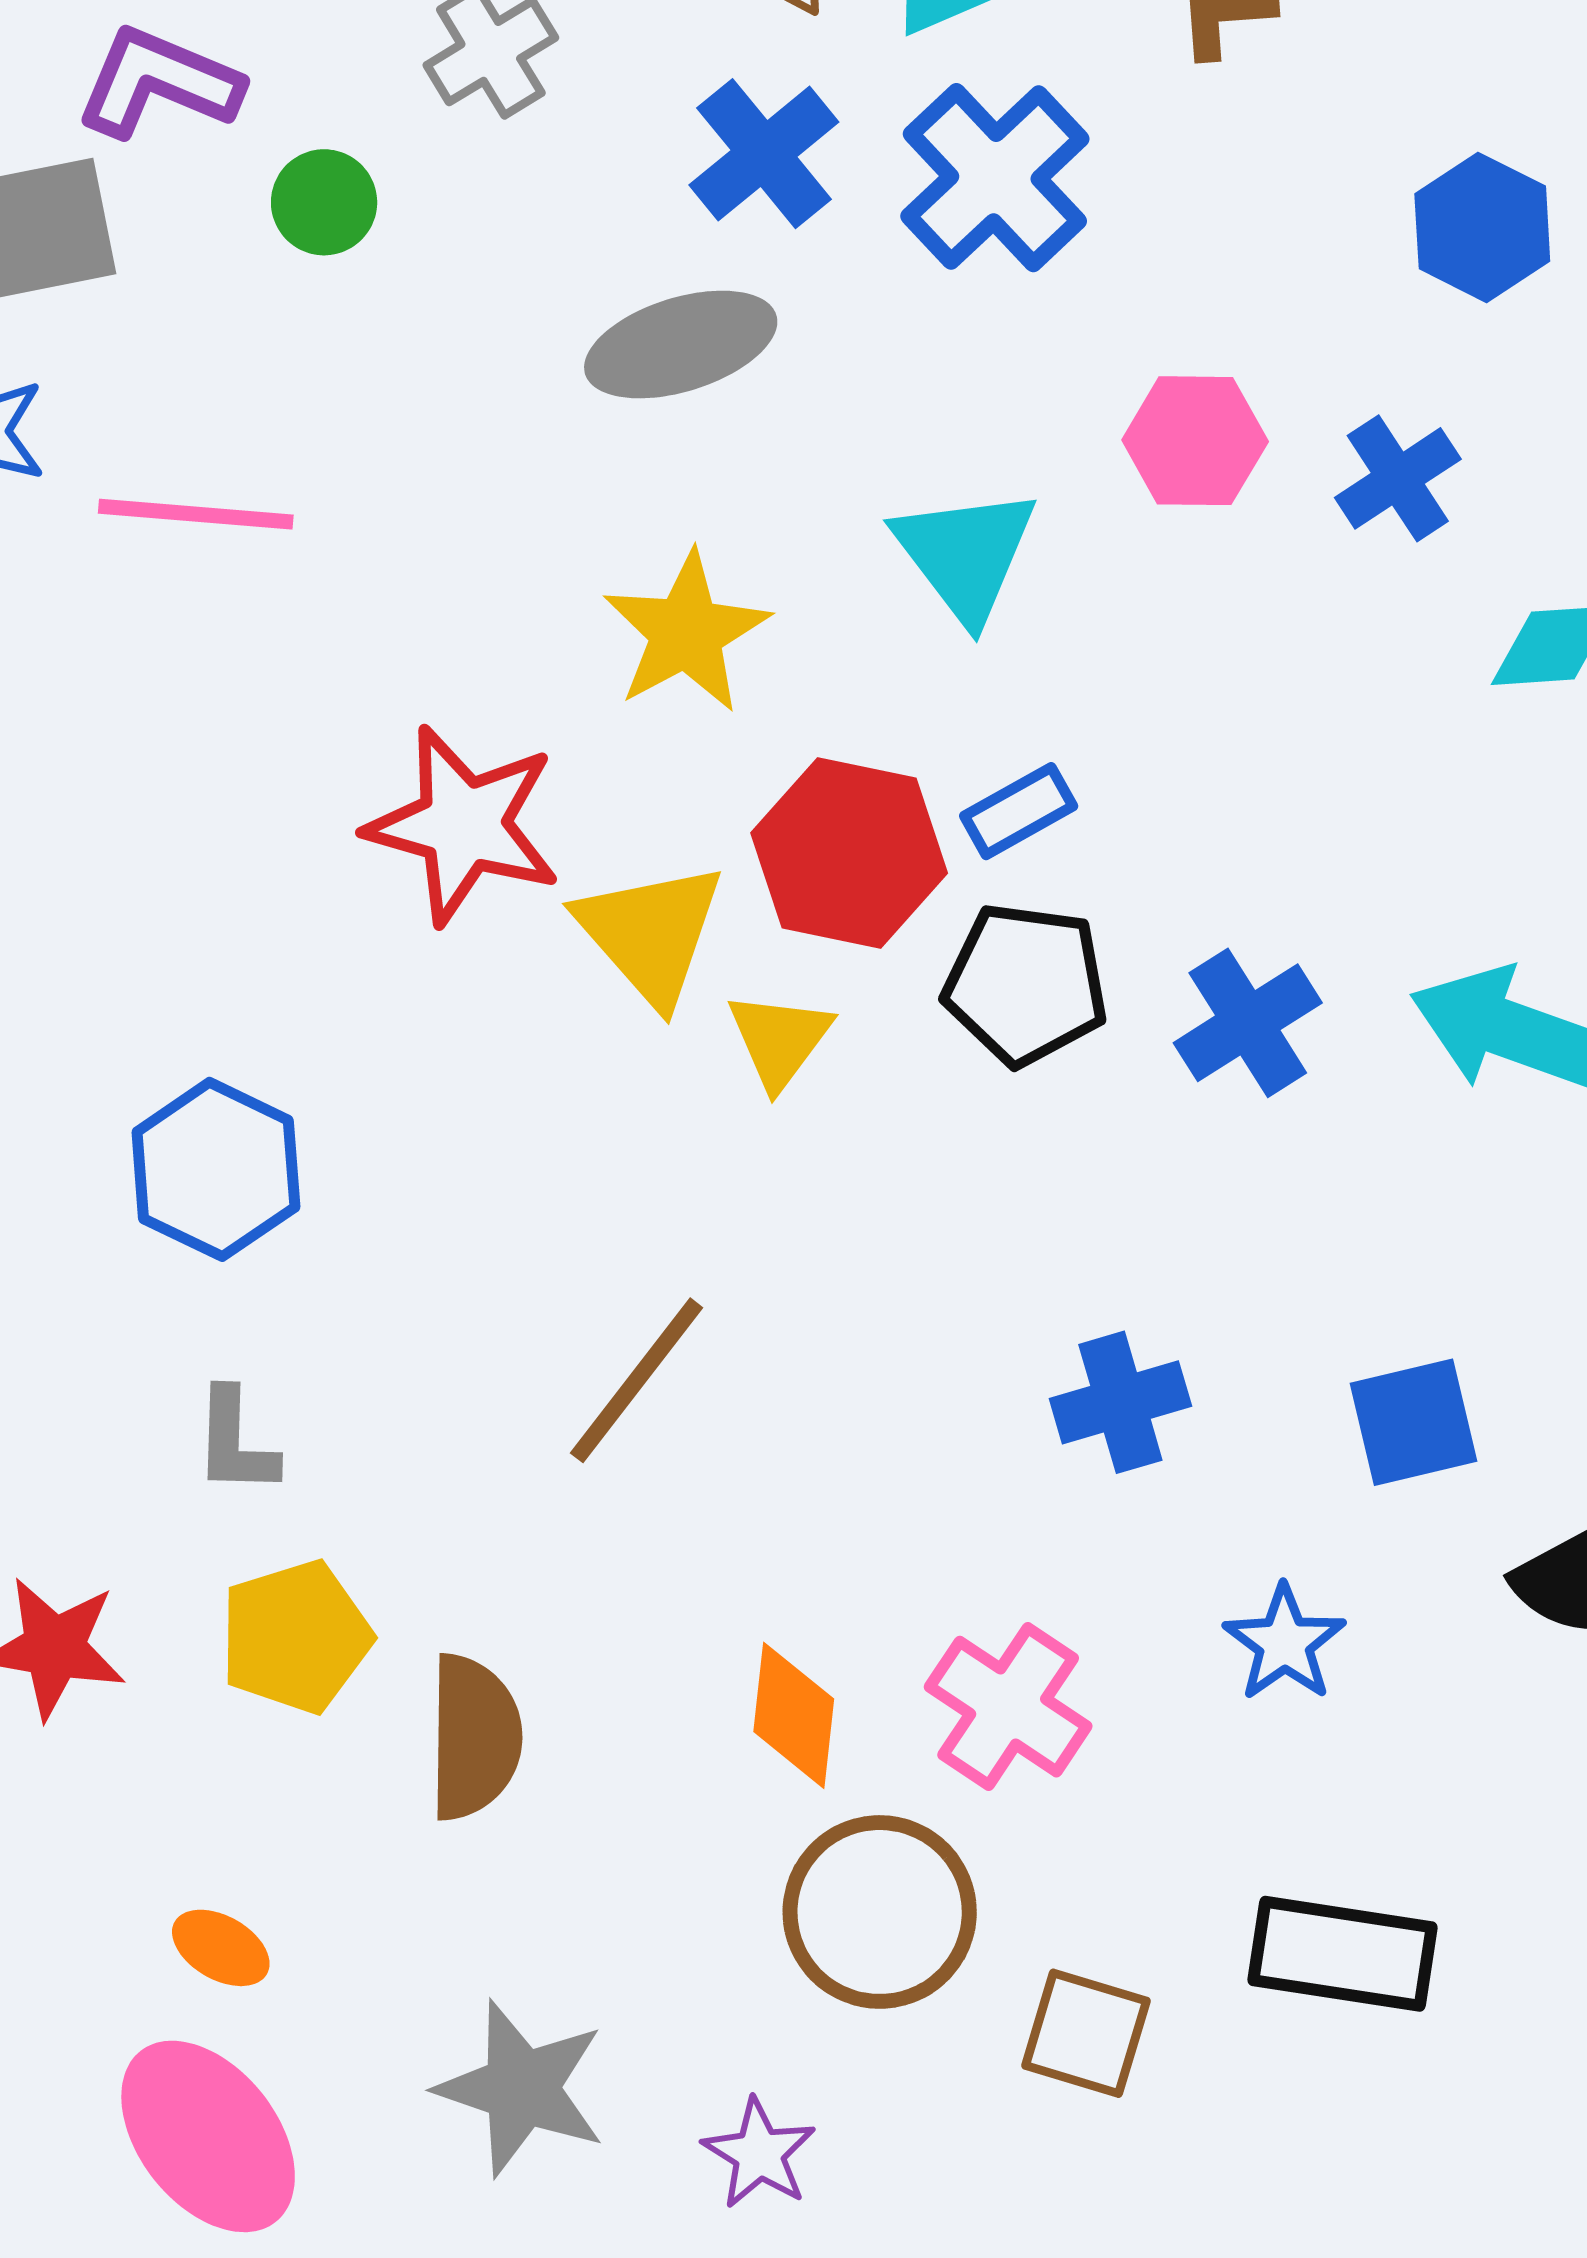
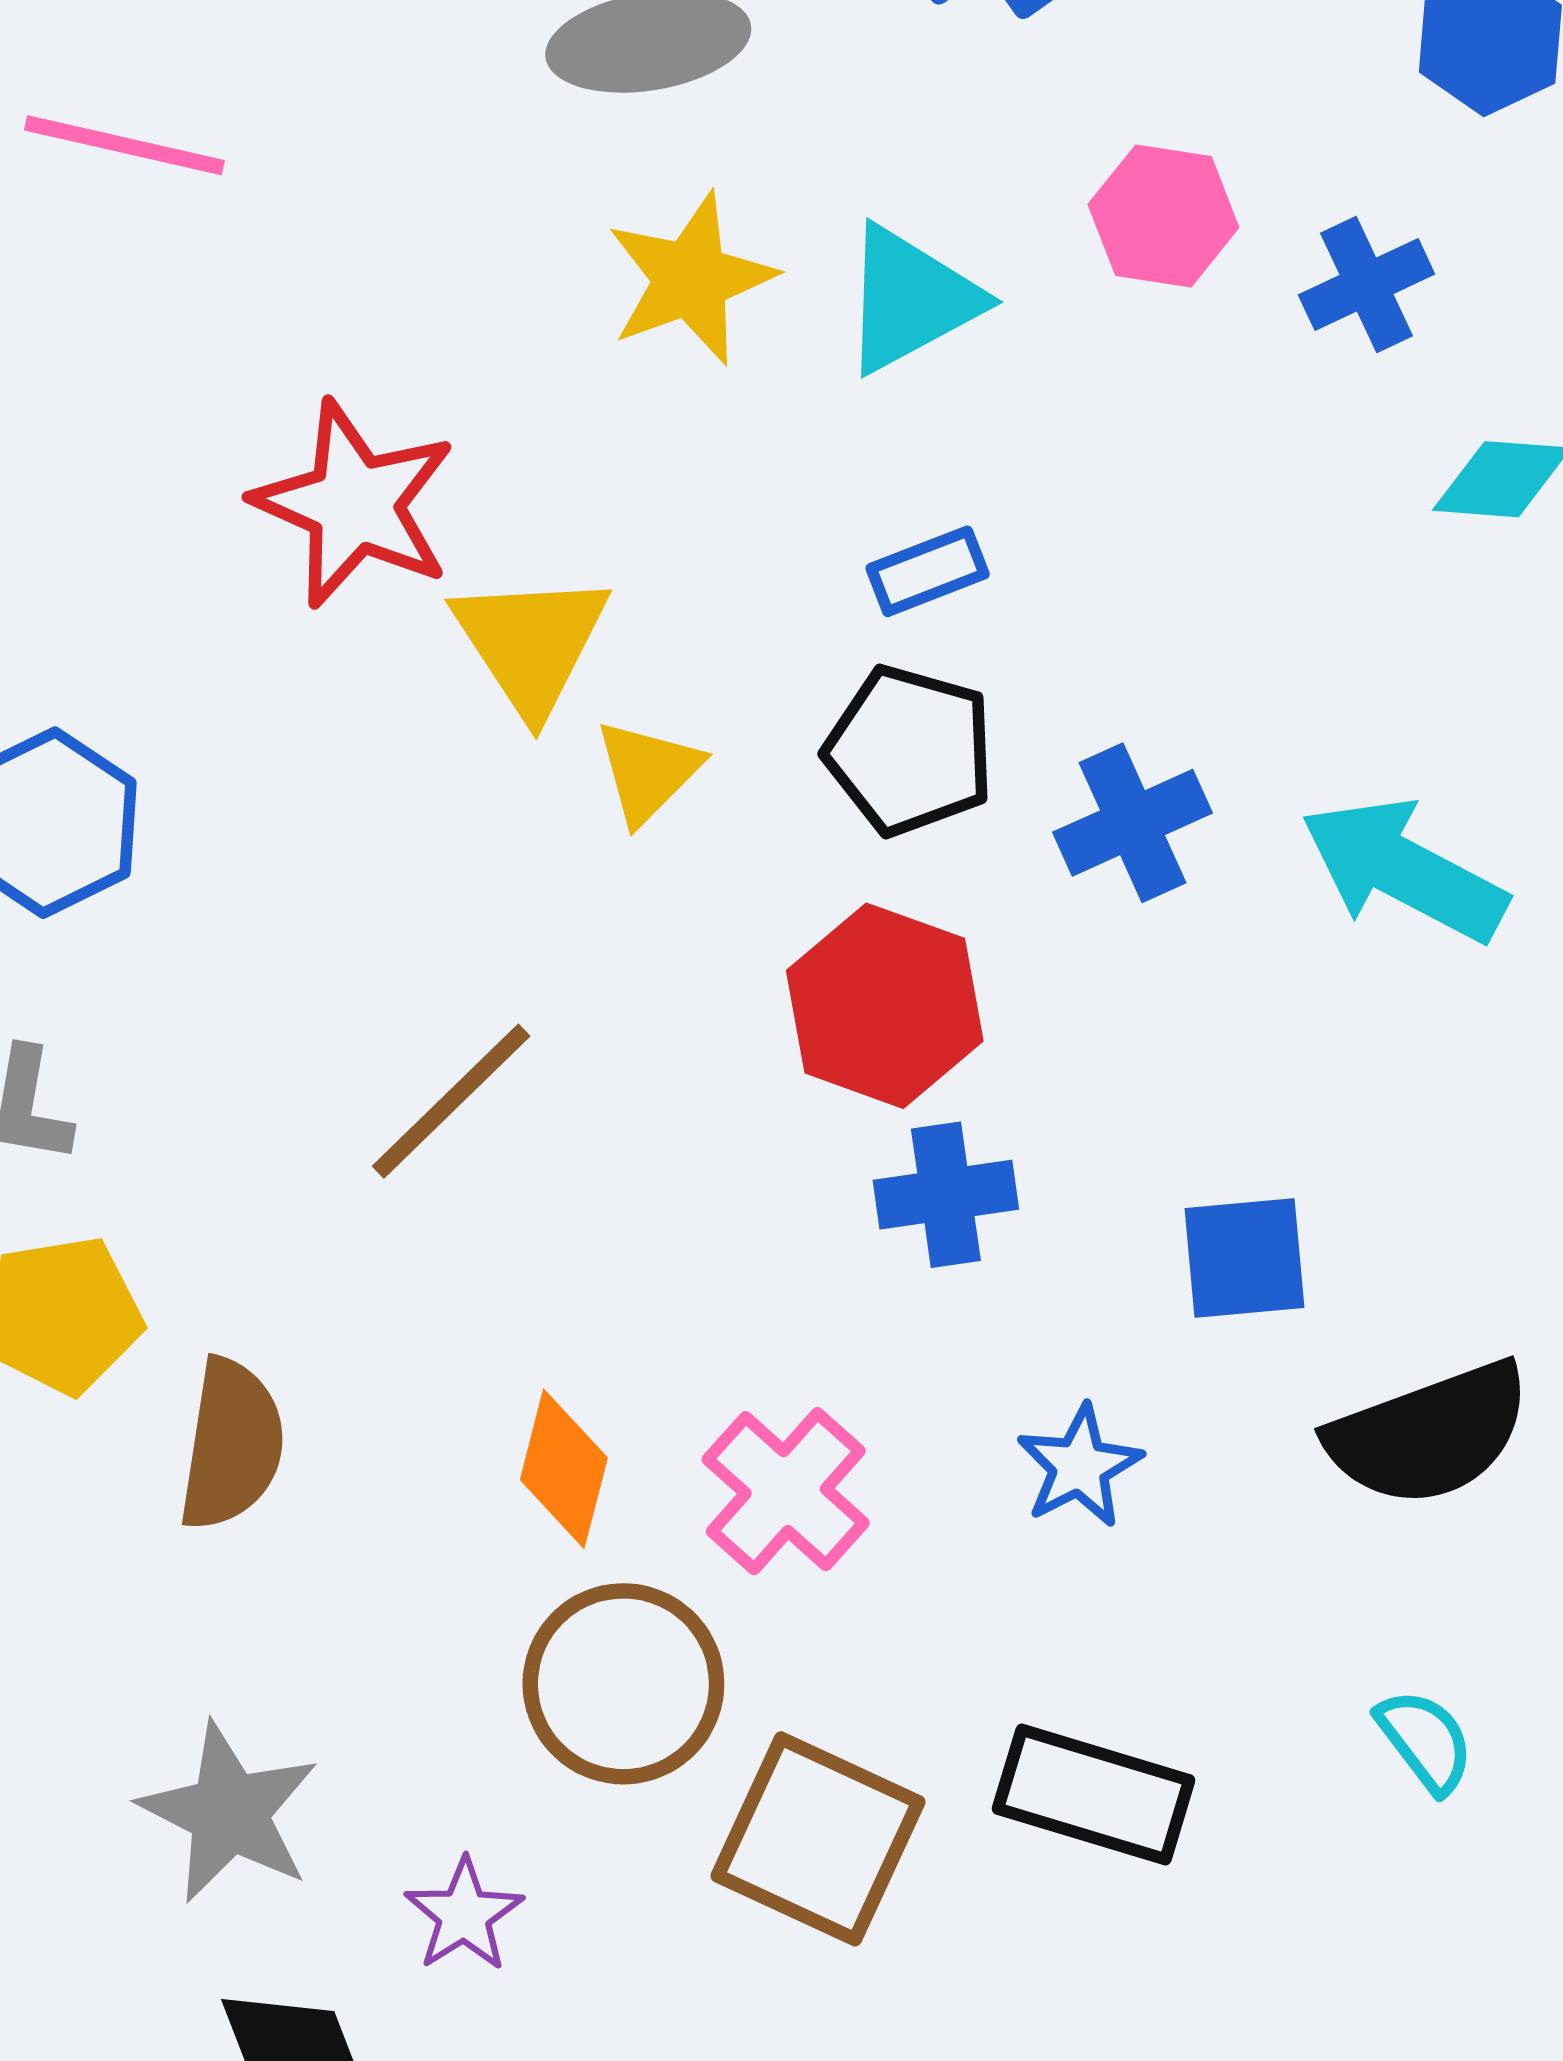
cyan triangle: (965, 554) -> (910, 299), turned 31
yellow star: (686, 632) -> (691, 279), moved
red hexagon: (849, 853) -> (885, 1006), moved
brown square: (1086, 2033) -> (818, 1839), size x1.5

